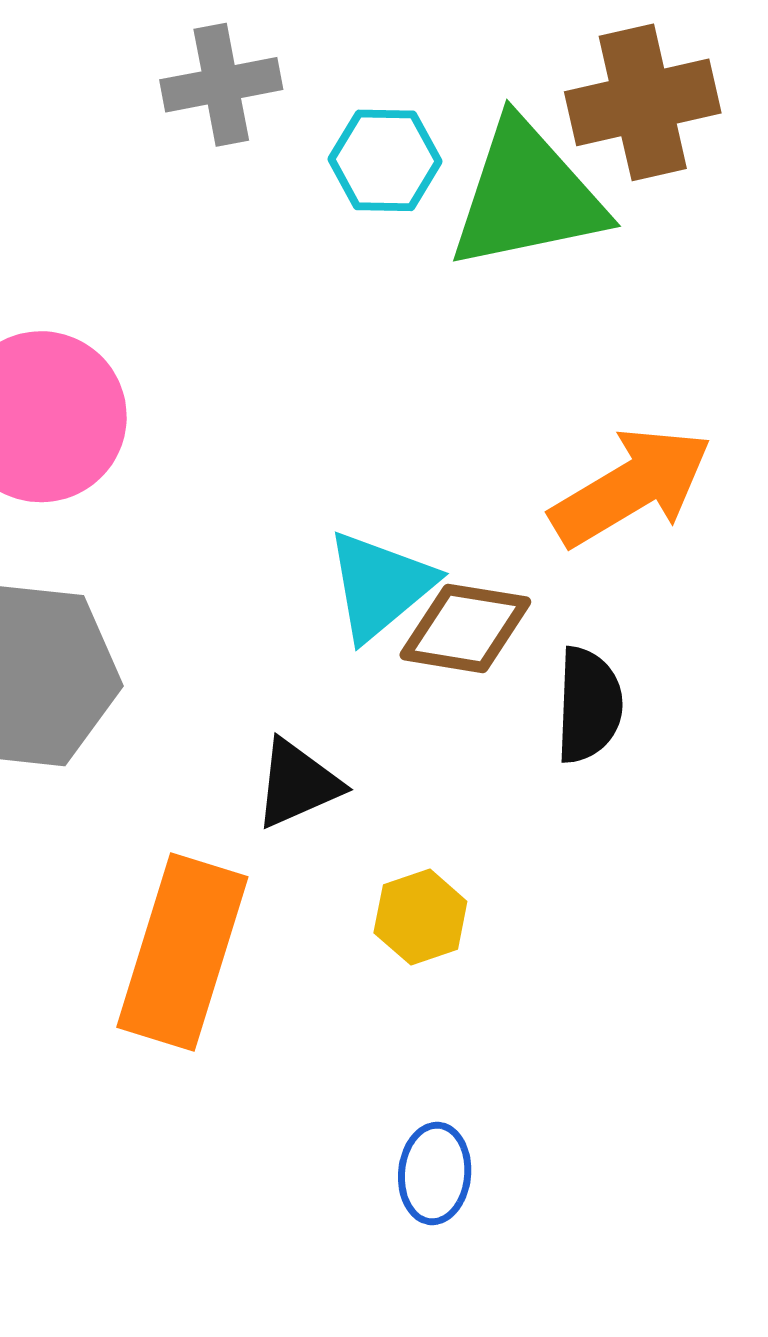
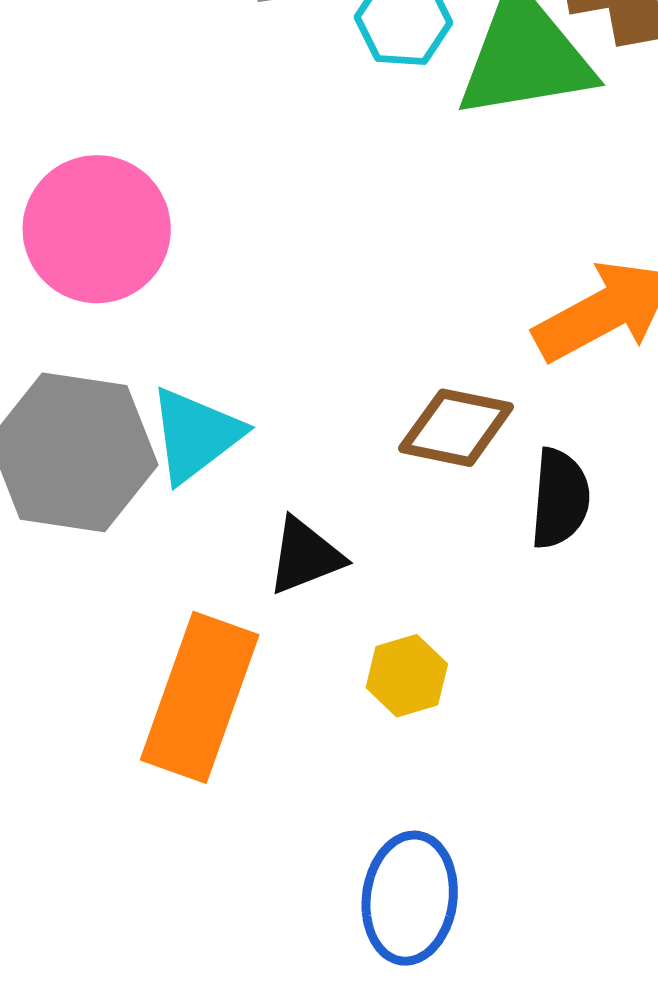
cyan triangle: (380, 585) -> (195, 435), moved
blue ellipse: (435, 1173) -> (410, 898), size x1.5

